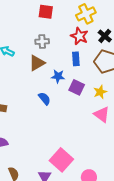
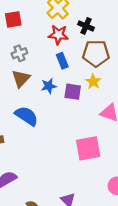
yellow star: (100, 92) -> (93, 82), moved
blue semicircle: (44, 99) -> (27, 116), moved, size x1.5
pink square: (61, 160) -> (88, 148), moved, turned -35

